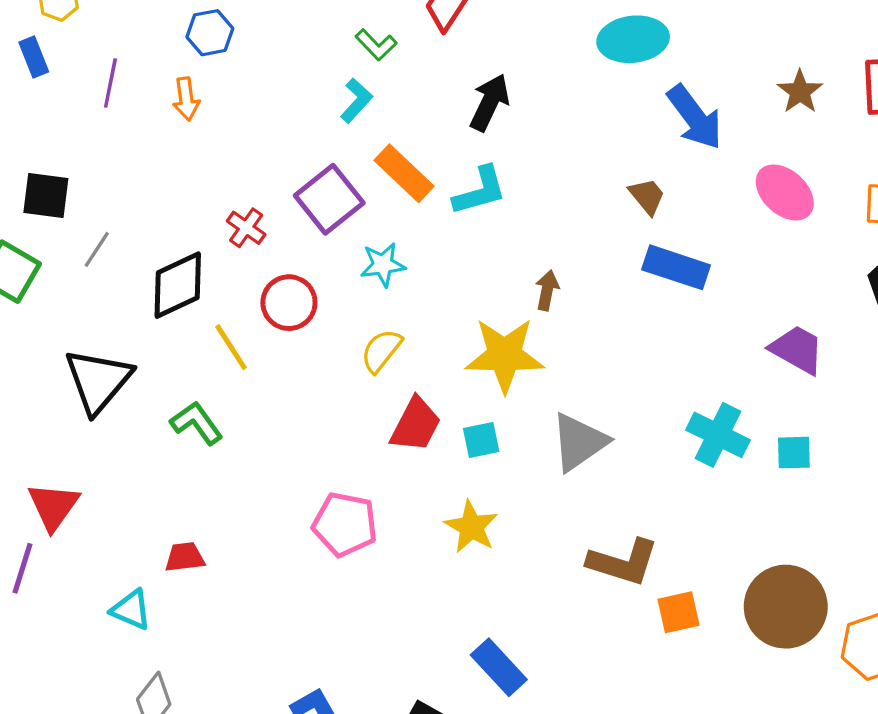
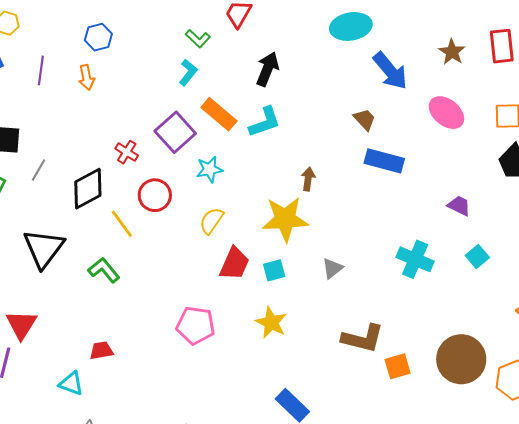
purple trapezoid: (797, 350) -> (459, 206), size x0.7
gray triangle: (579, 442) -> (332, 268), size x0.6
cyan square: (794, 453) -> (477, 256), moved, turned -35

